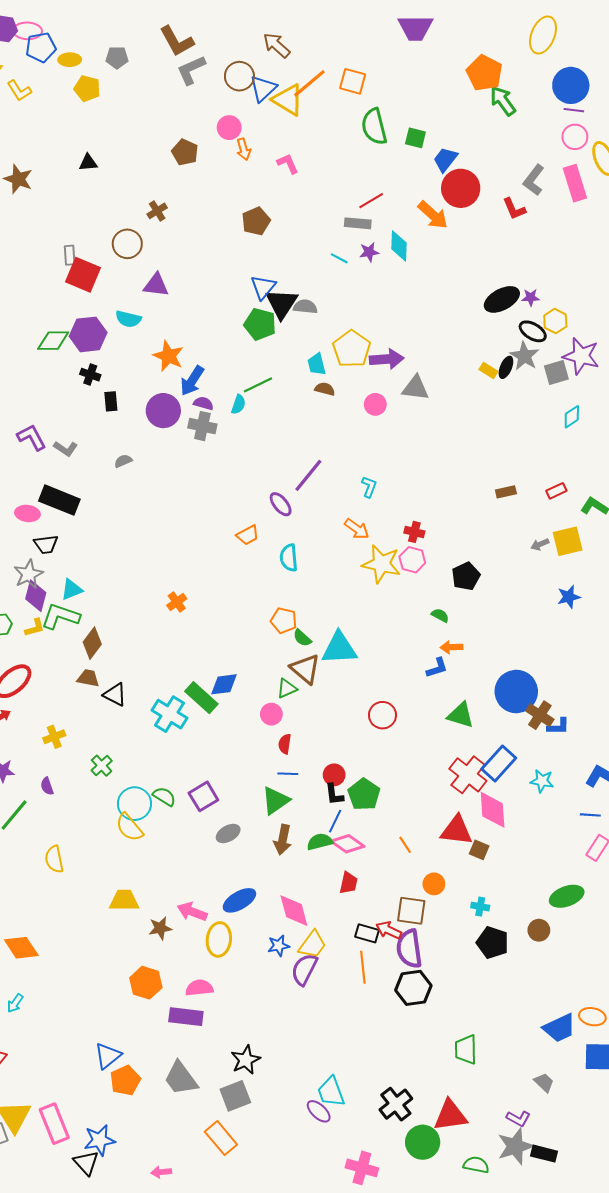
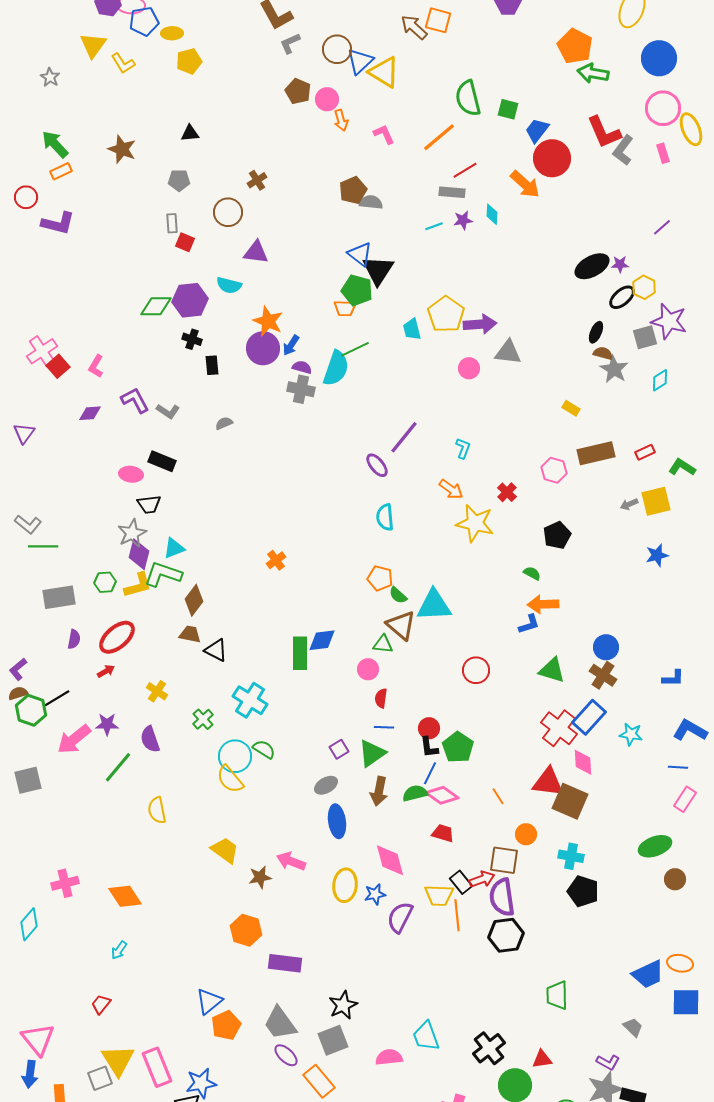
brown arrow: (276, 45) -> (414, 27), moved
gray pentagon: (117, 58) -> (179, 180), moved
gray L-shape: (191, 70) -> (290, 43), size x0.7
orange square: (353, 81) -> (438, 20), moved
orange line: (309, 83) -> (439, 137), moved
yellow pentagon: (87, 88) -> (189, 61), turned -30
green arrow: (503, 101) -> (593, 73), turned -44
purple line: (574, 110) -> (662, 227), moved, turned -48
pink circle: (575, 137) -> (663, 108), size x1.4
brown pentagon: (185, 152) -> (298, 91), moved
pink rectangle: (575, 183) -> (663, 153), size x0.6
red L-shape: (514, 209) -> (604, 132), moved, size x1.5
cyan diamond: (399, 246) -> (492, 214), size x0.7
cyan line: (339, 258) -> (434, 226), turned -48
red square: (83, 275) -> (185, 242), size x0.6
blue triangle: (263, 287) -> (360, 254), turned -32
gray semicircle: (305, 307) -> (371, 202), moved
black ellipse: (533, 331) -> (622, 297), turned -72
gray star: (524, 356) -> (614, 369), moved
yellow rectangle: (488, 370) -> (571, 408), moved
blue arrow: (192, 381) -> (291, 345), size x0.7
brown semicircle: (325, 389) -> (603, 353), moved
cyan semicircle: (238, 404) -> (336, 368), size x1.8
purple circle: (163, 411) -> (263, 348), moved
brown rectangle: (506, 492) -> (596, 453), size x1.8
black rectangle: (59, 500) -> (162, 461), size x0.7
red cross: (414, 532) -> (507, 492), turned 30
orange trapezoid: (248, 535) -> (345, 308), moved, turned 30
pink hexagon: (412, 560) -> (554, 470), moved
yellow L-shape: (35, 628) -> (138, 585), size x1.4
orange arrow: (451, 647) -> (543, 604), size x1.4
green triangle: (287, 688) -> (383, 644), turned 30
blue circle: (516, 691) -> (606, 647), size x0.6
green rectangle: (201, 698) -> (300, 653), turned 48
cyan cross: (169, 714) -> (250, 700), moved
brown cross: (540, 715) -> (603, 675), moved
blue L-shape: (558, 726) -> (673, 678), moved
yellow cross: (54, 737) -> (157, 691), turned -35
purple semicircle: (47, 786) -> (150, 739), size x1.5
purple square: (203, 796) -> (339, 749), moved, size x0.7
pink diamond: (493, 810) -> (583, 762), size x0.7
brown square: (479, 850) -> (570, 801), size x1.8
red trapezoid: (349, 883) -> (443, 833), turned -85
yellow trapezoid: (124, 900) -> (225, 850), turned 36
blue ellipse: (239, 900) -> (337, 821), moved, turned -68
cyan cross: (480, 907) -> (571, 856), size x1.4
red arrow: (389, 930) -> (482, 879), turned 135
brown circle: (539, 930) -> (675, 879), moved
black rectangle: (367, 933) -> (461, 882), turned 35
yellow ellipse: (219, 939) -> (345, 885), moved
yellow trapezoid: (313, 945) -> (439, 895), moved, turned 56
pink semicircle: (199, 988) -> (389, 1057), moved
purple ellipse: (319, 1111) -> (286, 1055), moved
red triangle: (450, 1115) -> (542, 1059), size x0.6

